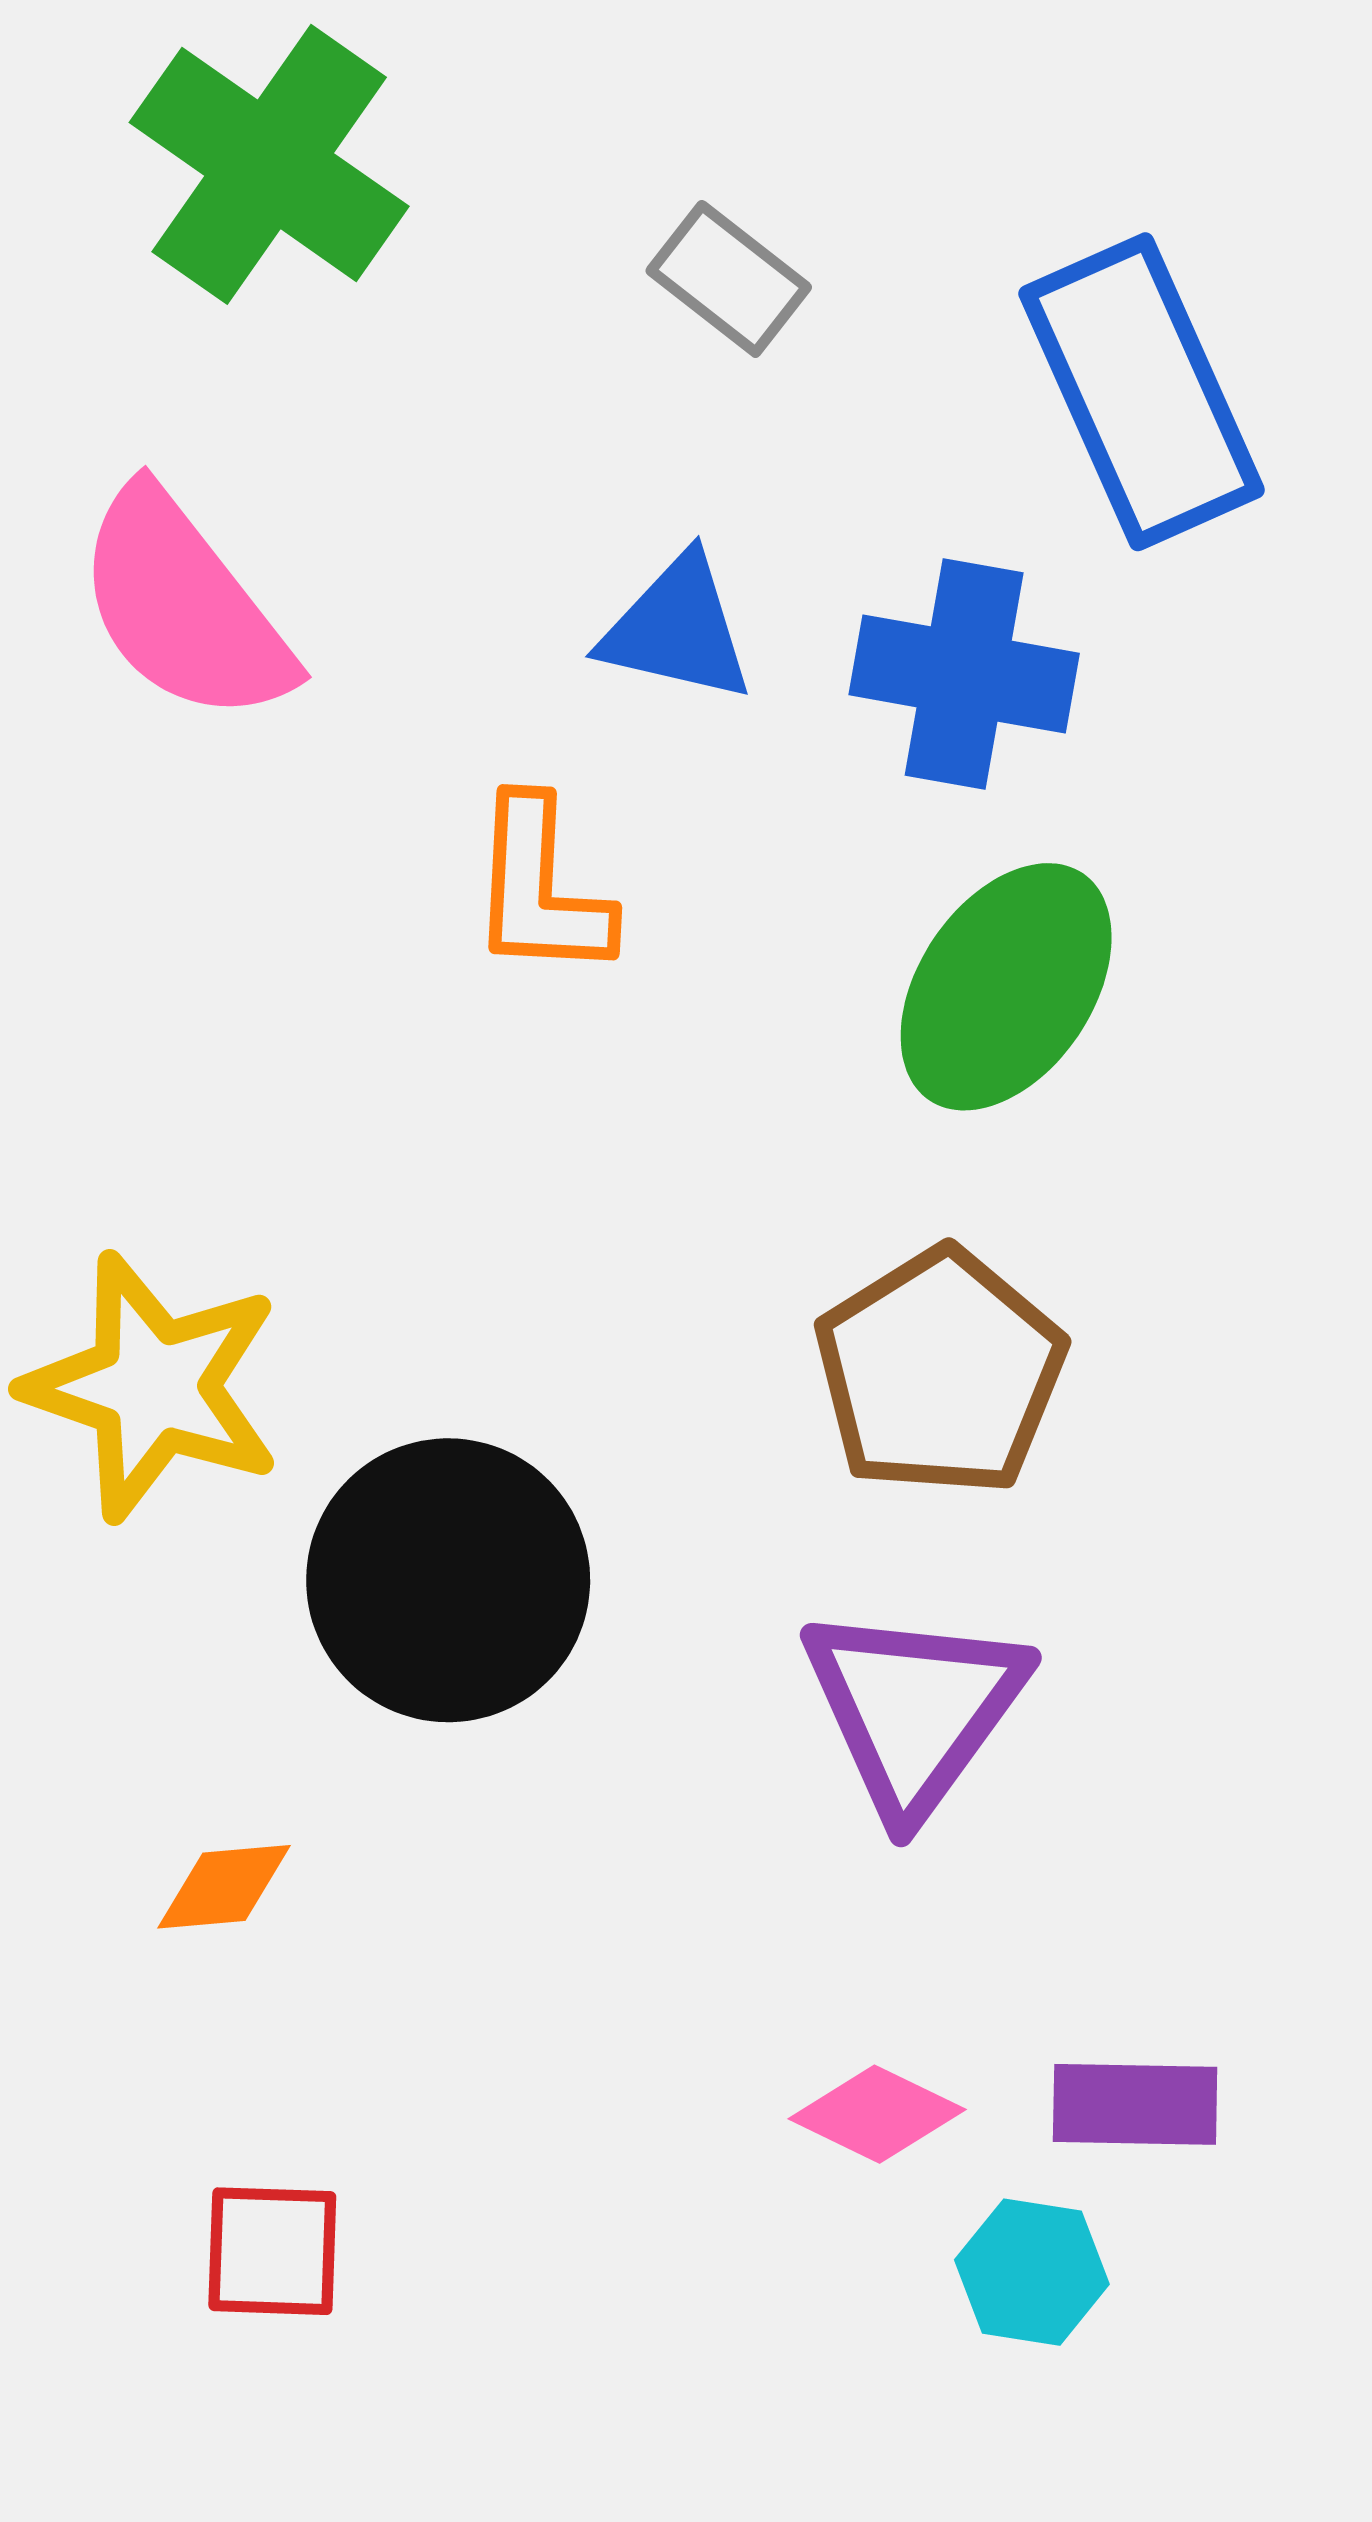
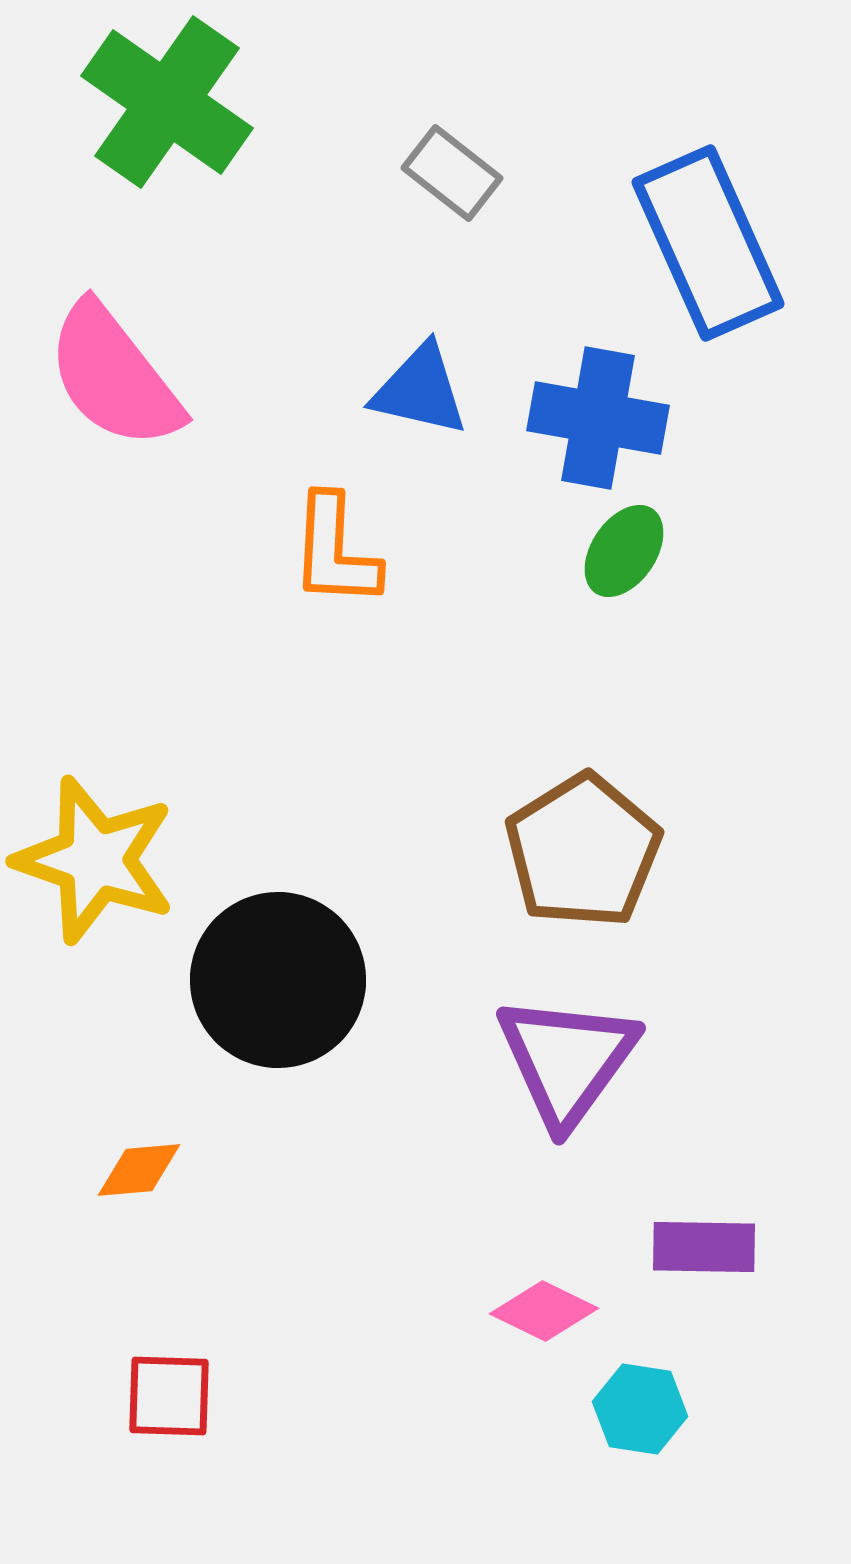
green ellipse: (1006, 987) -> (624, 551), moved, size x0.6
purple rectangle: (1135, 2104) -> (704, 1247), moved

